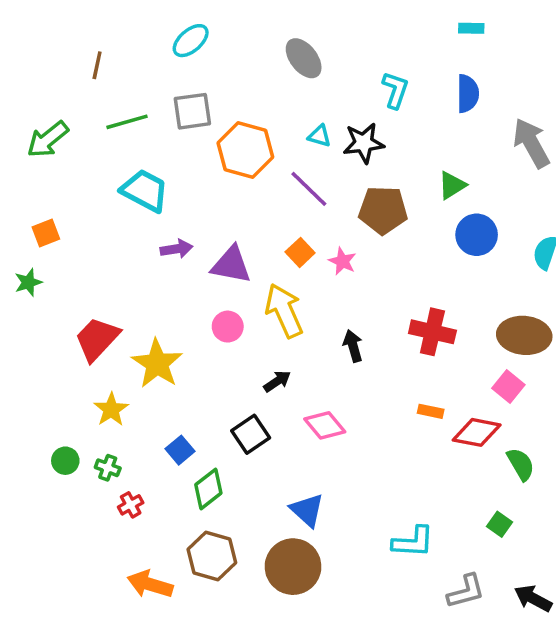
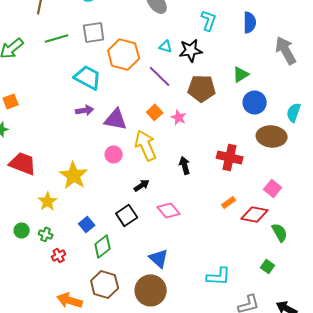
cyan trapezoid: (145, 191) -> (88, 77), moved
brown ellipse: (524, 335) -> (272, 136), moved
red trapezoid: (97, 339) -> (23, 163), moved, turned 68
orange rectangle: (431, 411) -> (229, 202), turned -48

